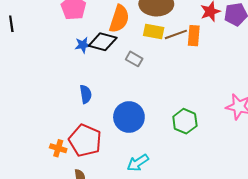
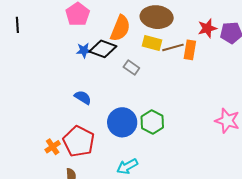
blue semicircle: (86, 94) -> (83, 97), turned -54
green hexagon: (185, 121) -> (152, 122), moved
orange cross: (58, 148) -> (53, 147), turned 35

